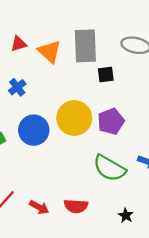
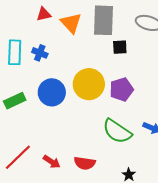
blue cross: (17, 87) -> (40, 53), turned -35

